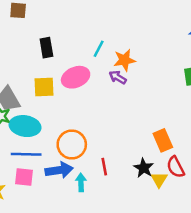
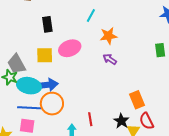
cyan line: (99, 49) -> (91, 16), moved
purple arrow: (118, 77) -> (110, 59), moved
orange circle: (72, 145) -> (52, 104), moved
blue arrow: (59, 170) -> (47, 85), moved

